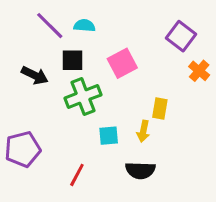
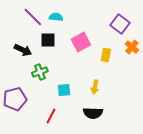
green cross: (83, 96) -> (40, 72), moved, size x0.7
yellow rectangle: (160, 109) -> (106, 55), moved
cyan square: (109, 136) -> (64, 90), moved

